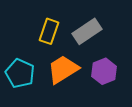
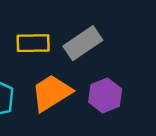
yellow rectangle: (49, 31) -> (33, 43), turned 70

